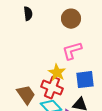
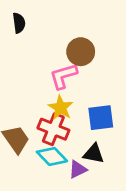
brown circle: (71, 19) -> (81, 52), moved
pink L-shape: (72, 51) -> (63, 76), moved

